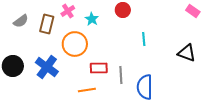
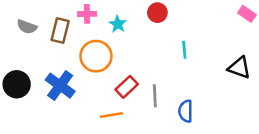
pink cross: (68, 11) -> (87, 14), turned 32
gray semicircle: (21, 21) -> (27, 27), turned 56
red rectangle: (99, 68) -> (127, 87), turned -42
blue semicircle: (145, 87) -> (186, 111), size x0.7

